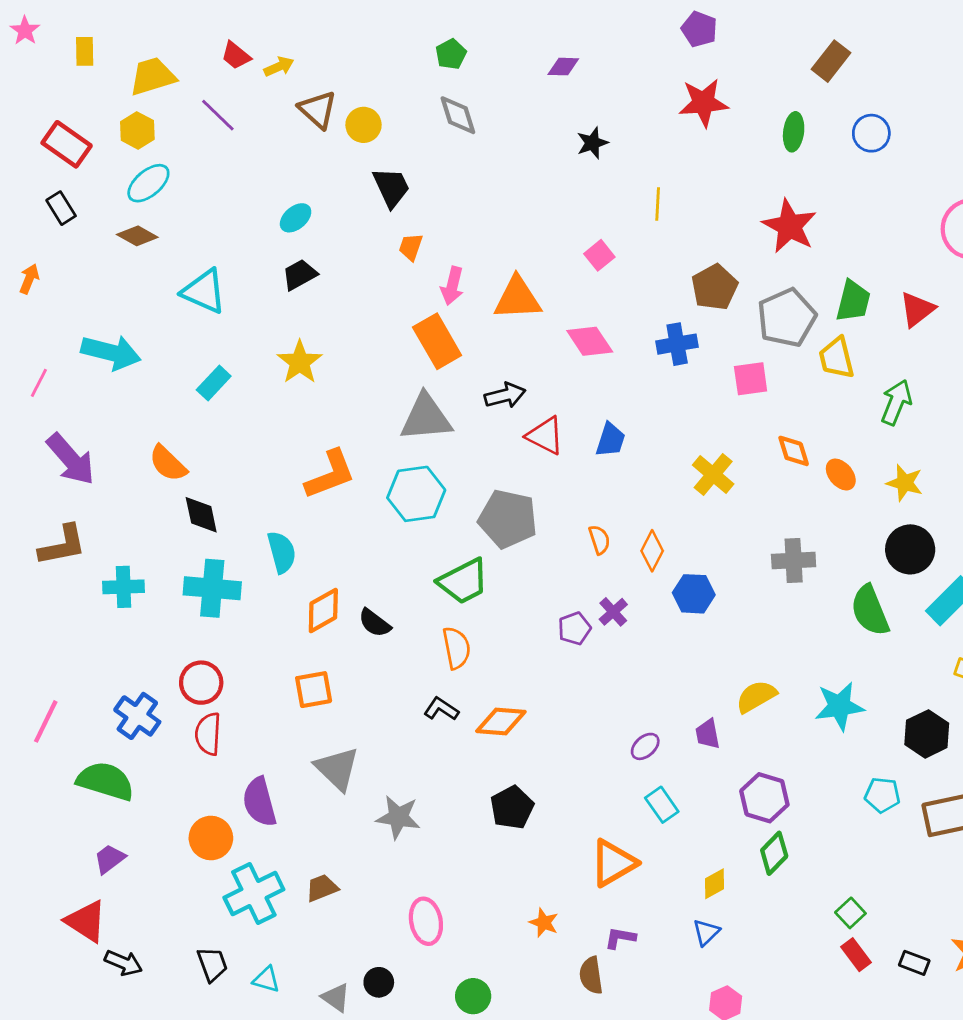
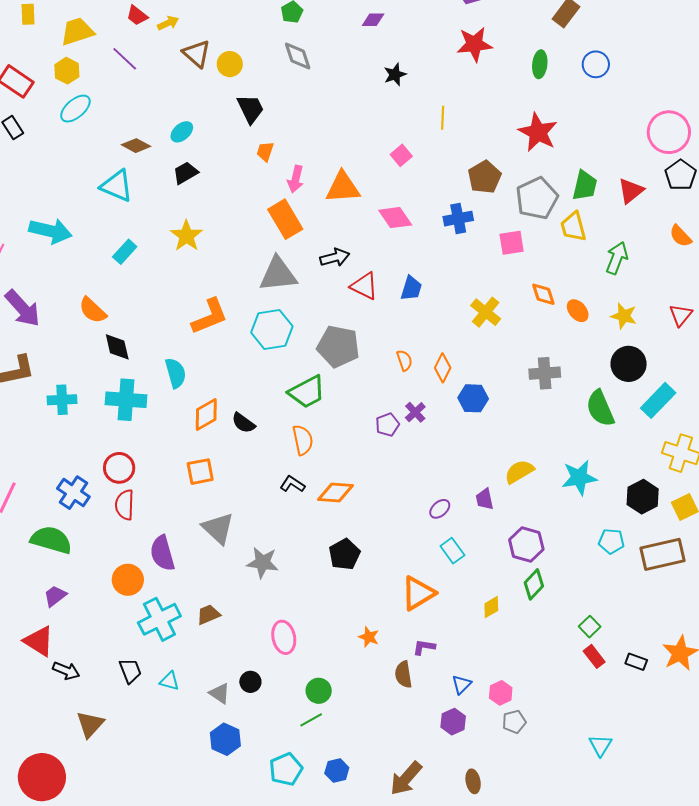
brown diamond: (137, 236) -> (136, 146), moved
blue triangle: (706, 932) -> (462, 685), moved

